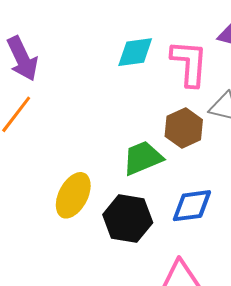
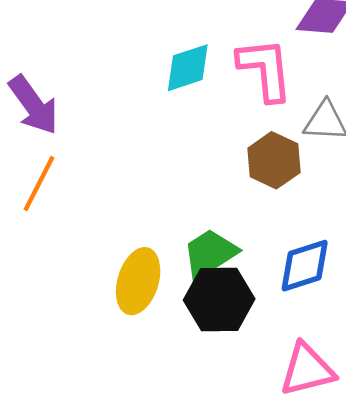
green trapezoid: (143, 158) -> (210, 254), moved

